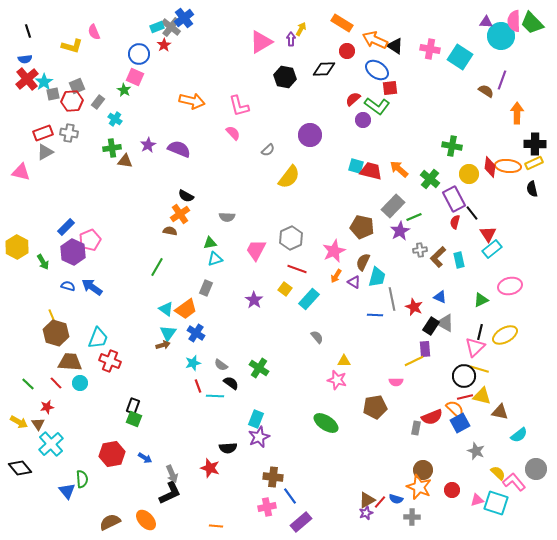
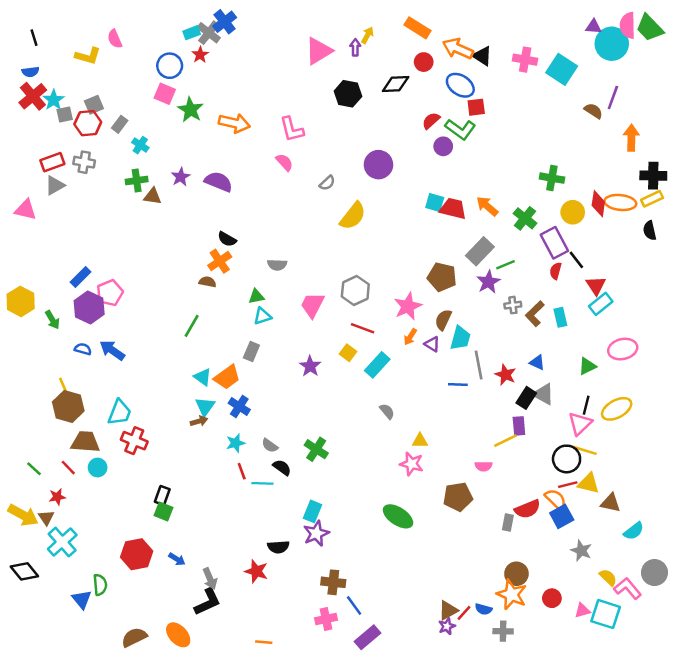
green star: (124, 90) -> (190, 110), moved, size x1.5
yellow arrow: (19, 422) -> (23, 515), size x1.4

